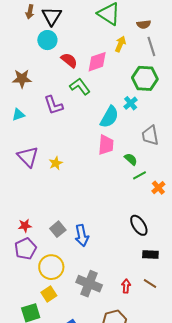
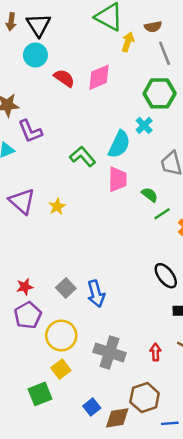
yellow arrow: (120, 44) -> (128, 42), moved
green L-shape: (80, 86) -> (83, 157), moved
purple L-shape: (54, 105) -> (30, 131), moved

